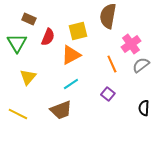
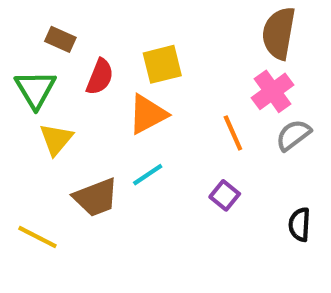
brown semicircle: (108, 16) -> (279, 33), moved
yellow triangle: (28, 77) -> (56, 139), moved
brown trapezoid: (61, 110) -> (96, 197), moved

